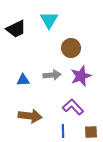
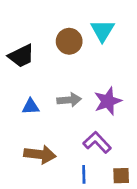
cyan triangle: (49, 20) -> (102, 31), moved
black trapezoid: (16, 29) -> (21, 56), moved
brown circle: (71, 48) -> (69, 41), moved

